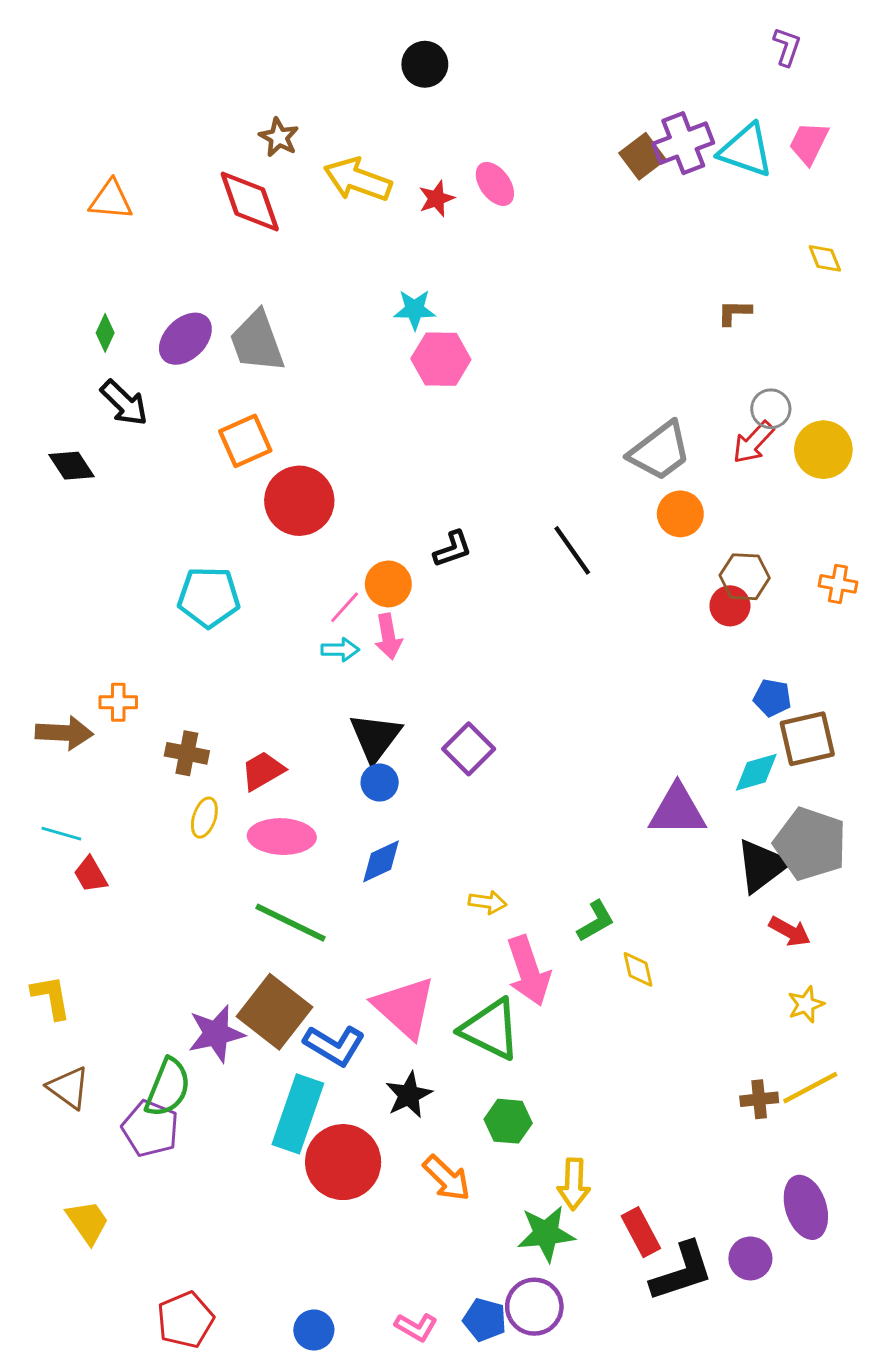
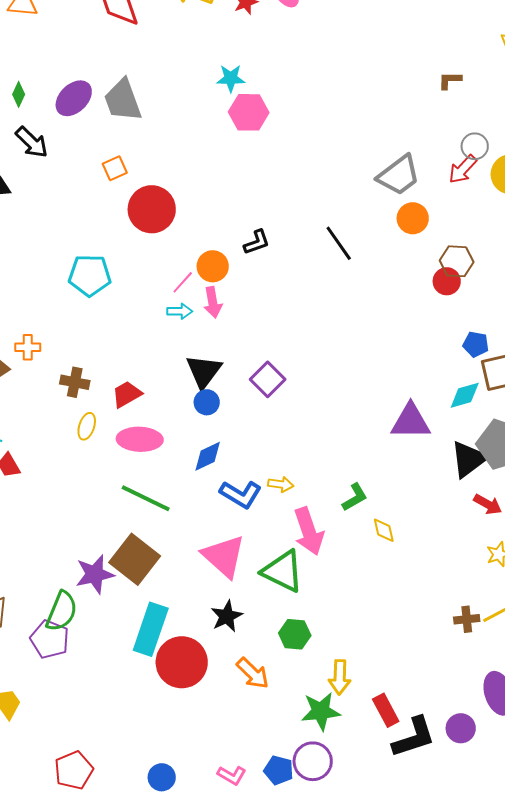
orange square: (245, 441) -> (115, 168), size x0.7
blue L-shape: (334, 1045) -> (241, 494), moved

